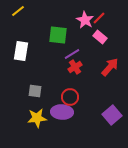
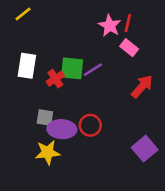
red line: (99, 18) -> (128, 23), turned -32
green square: (58, 35) -> (72, 68), moved
red cross: (75, 67) -> (55, 79), moved
purple ellipse: (62, 112) -> (62, 129), moved

